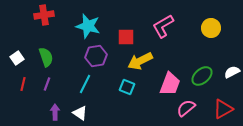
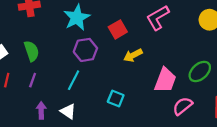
cyan star: (88, 26) -> (77, 18), turned 30
red square: (126, 37) -> (118, 29), turned -30
yellow arrow: (140, 61) -> (133, 55), size x0.7
cyan square: (127, 87) -> (116, 98), moved

